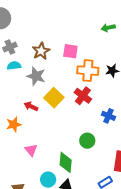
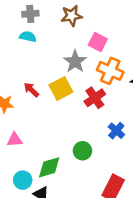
brown star: (41, 51) -> (72, 16), moved
gray star: (36, 76) -> (75, 62), moved
pink triangle: (31, 150) -> (15, 140), turned 48
green diamond: (66, 162) -> (49, 167), turned 50

